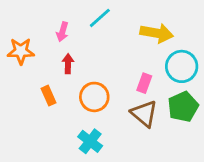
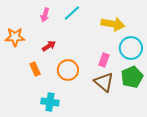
pink arrow: (62, 32) -> (45, 15), moved
red arrow: (68, 64) -> (49, 46), turned 56
cyan cross: (90, 141) -> (50, 102), moved, turned -30

